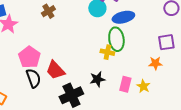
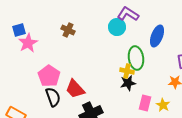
brown cross: (48, 11) -> (68, 30), turned -32
blue ellipse: (123, 17) -> (157, 36), moved, turned -55
black star: (97, 79) -> (128, 83), moved

